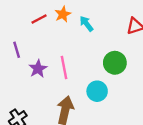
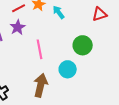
purple star: (38, 69) -> (18, 27), moved

